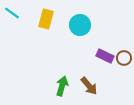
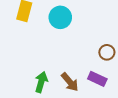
purple rectangle: (105, 56) -> (97, 79), moved

